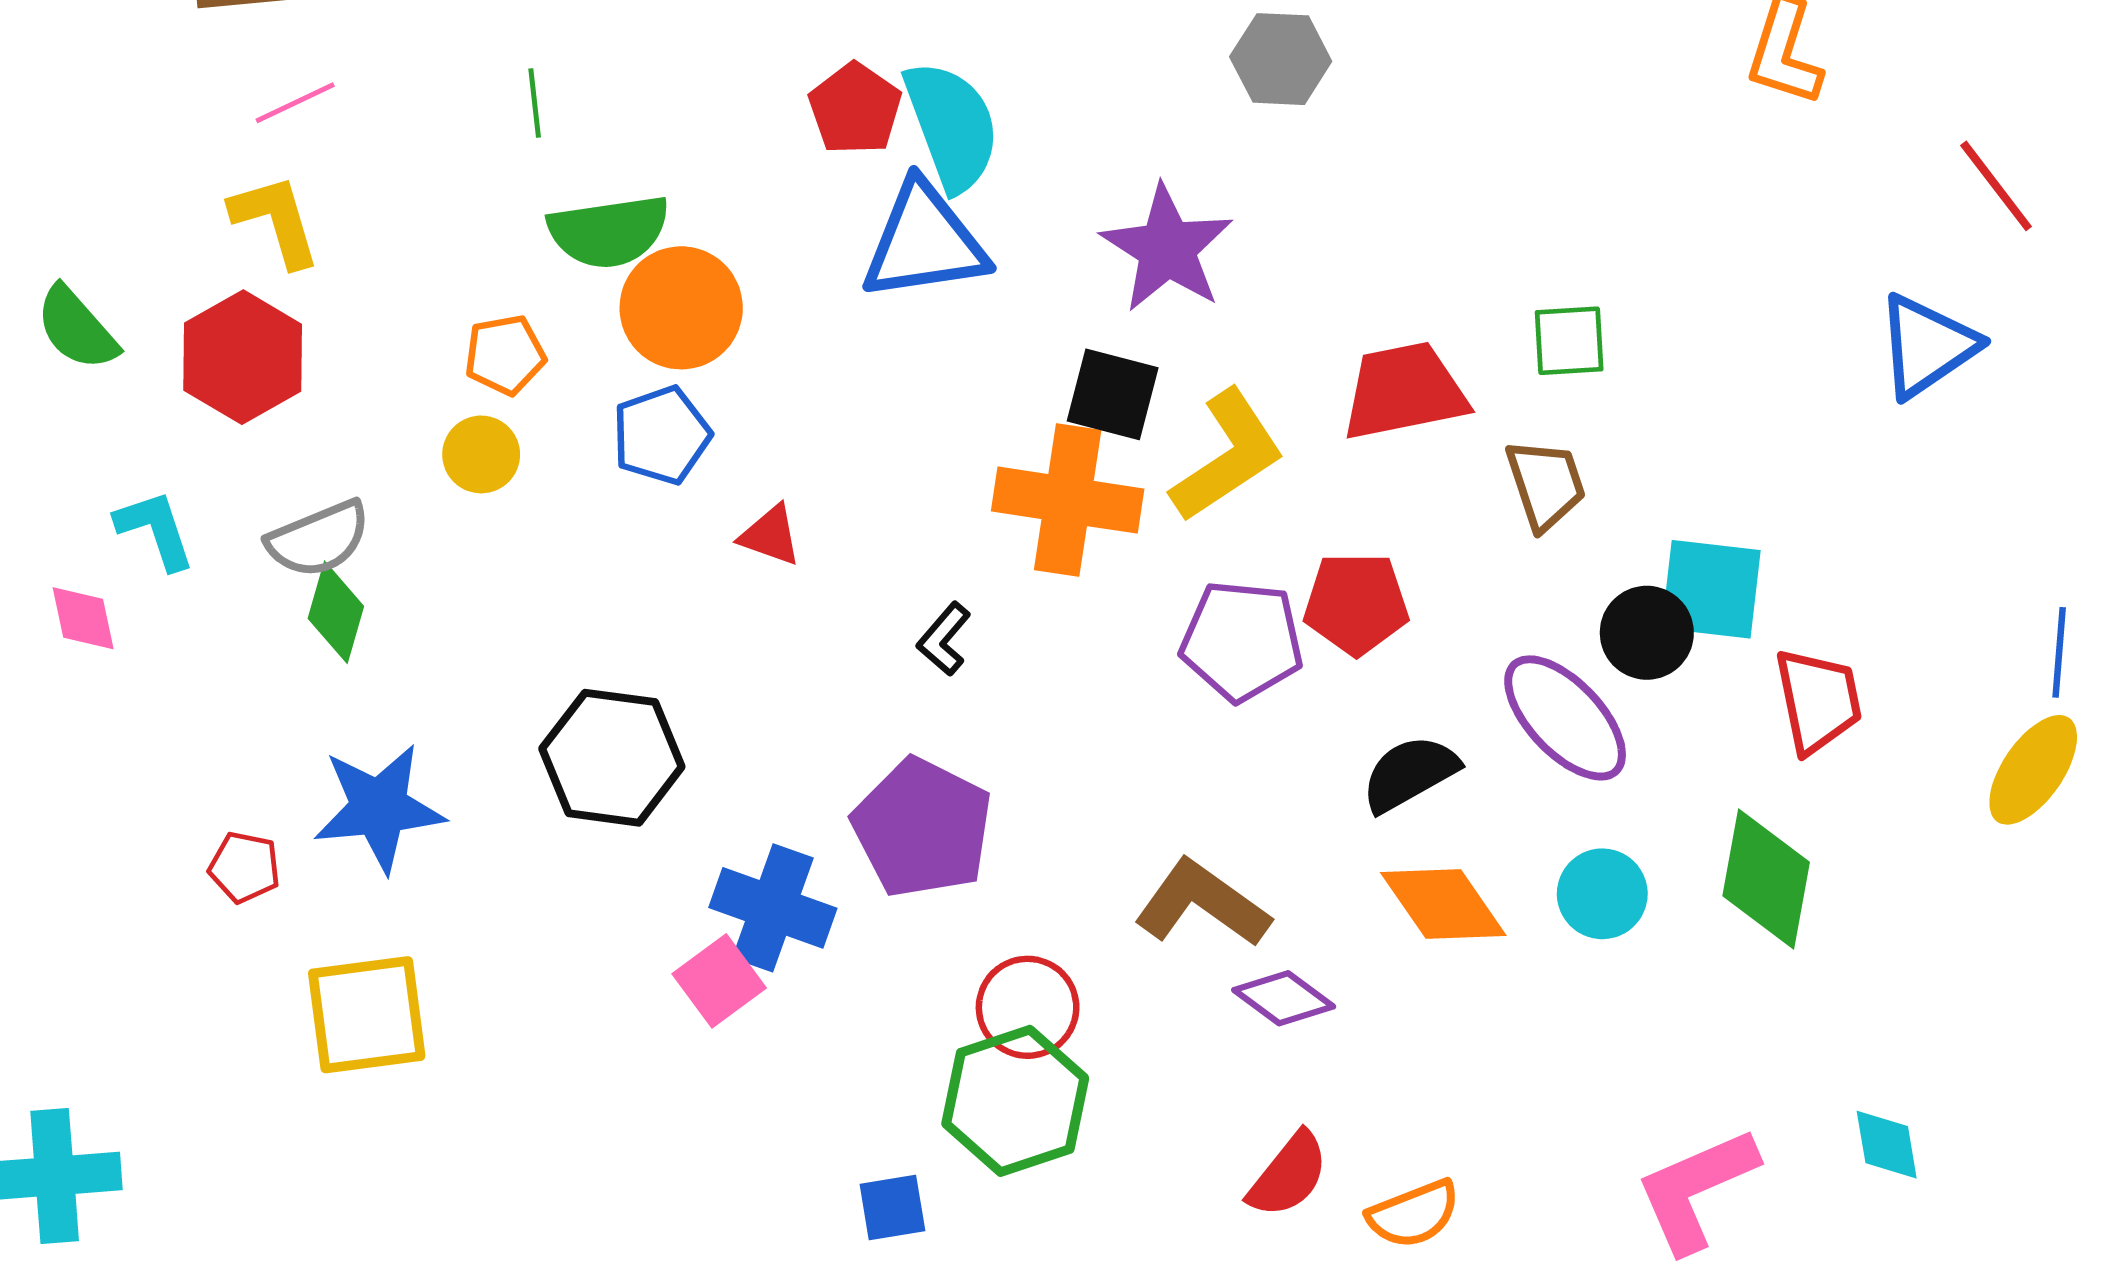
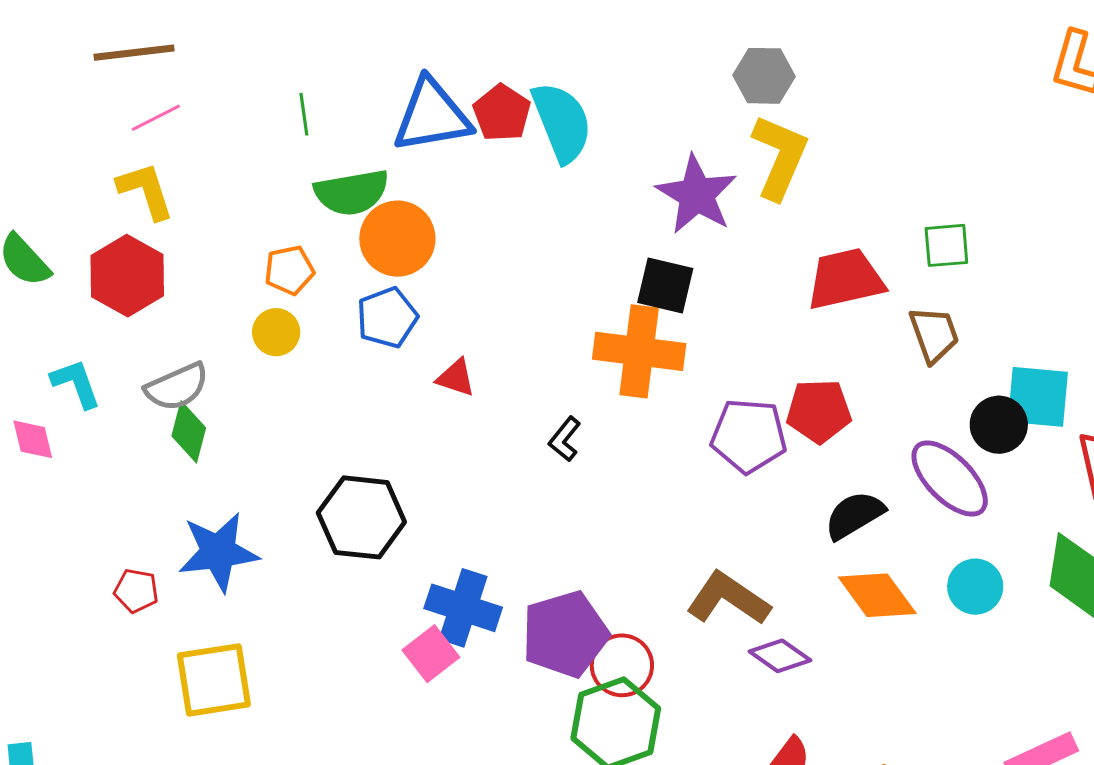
blue triangle: (924, 242) -> (432, 116), moved
yellow L-shape: (1228, 456) -> (780, 157), moved, turned -32
purple pentagon: (922, 828) -> (565, 634), moved, turned 30

